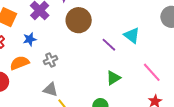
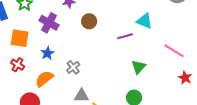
brown circle: (79, 20) -> (89, 21), size x0.6
purple line: (109, 45) -> (125, 36), turned -42

